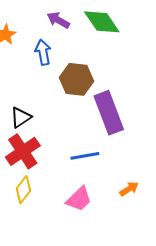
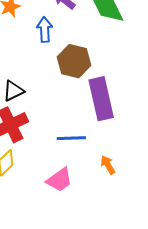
orange arrow: (129, 189) -> (108, 165), moved, turned -96

